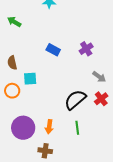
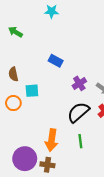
purple cross: (86, 49) -> (79, 83), moved
orange arrow: (49, 127) -> (52, 140), size x1.5
purple circle: (23, 128) -> (25, 159), moved

